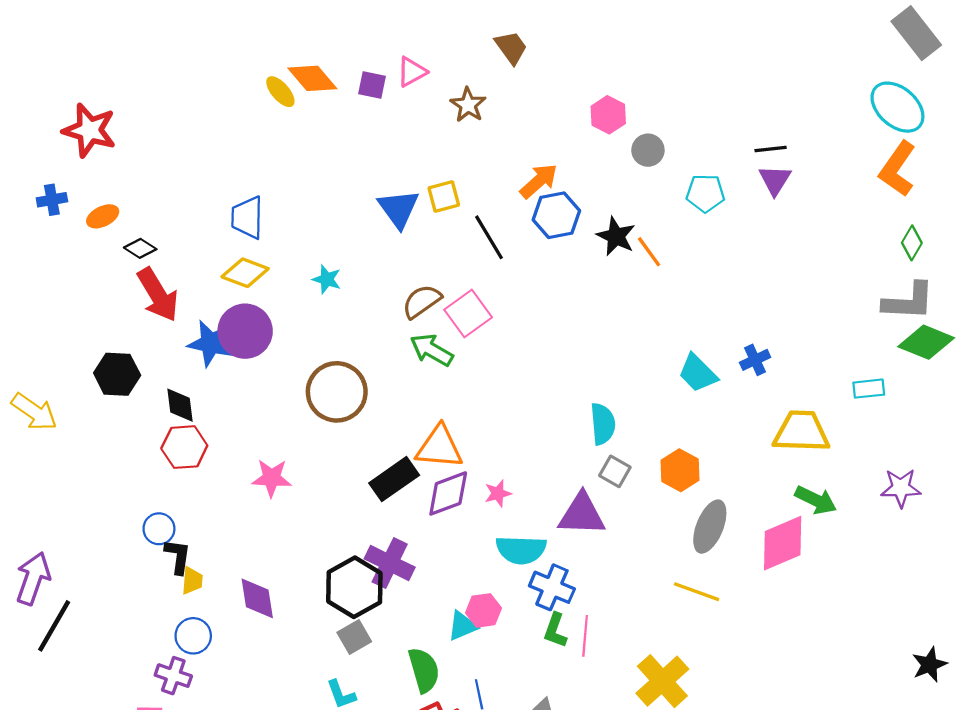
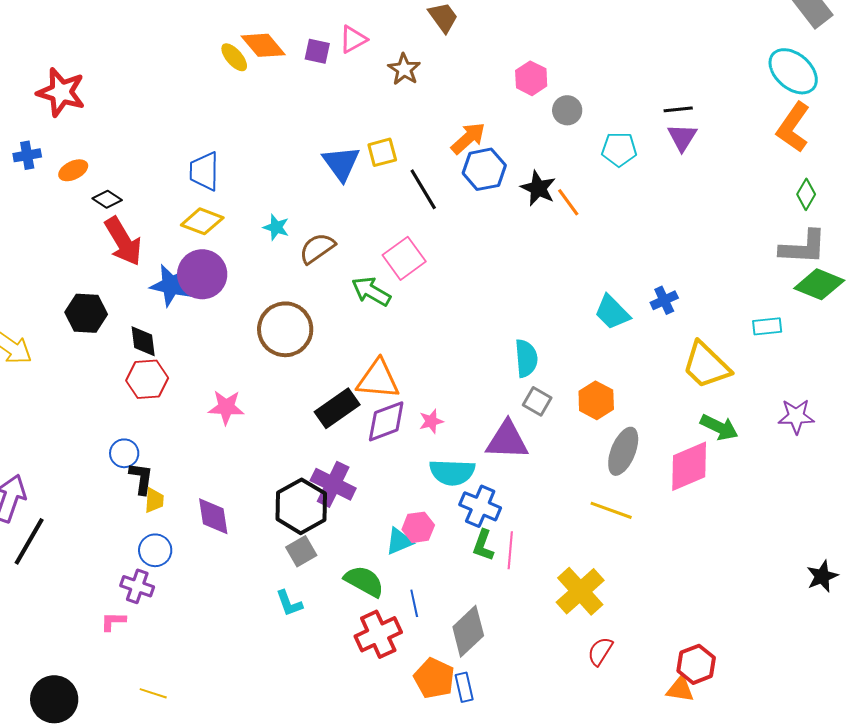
brown semicircle: (422, 301) -> (317, 248), moved
yellow trapezoid: (801, 432) -> (706, 365), turned -138
green semicircle: (424, 670) -> (364, 581), turned -45

